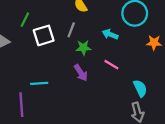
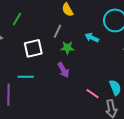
white square: (44, 35) -> (33, 48), moved
pink line: (111, 65) -> (92, 94), moved

